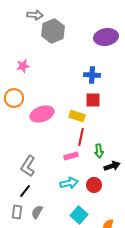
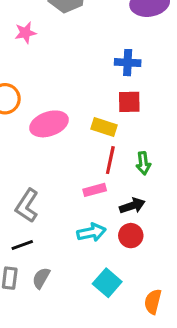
pink star: (23, 66) -> (25, 33), moved
green arrow: (99, 151) -> (143, 163), moved
black arrow: (112, 166) -> (132, 206), moved
black line: (25, 191) -> (22, 245), turned 32

